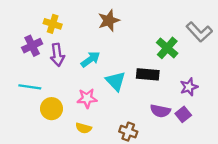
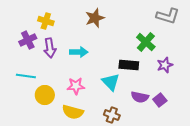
gray L-shape: (199, 32) -> (168, 16), moved, turned -30
cyan arrow: (90, 59) -> (79, 52), turned 36
cyan triangle: (116, 81) -> (111, 82), moved
purple star: (189, 87) -> (165, 65), moved
yellow semicircle: (84, 128) -> (73, 112), size x1.5

